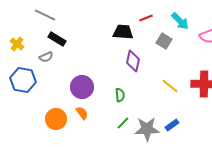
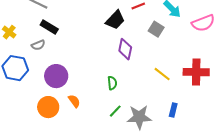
black trapezoid: (123, 32) -> (115, 20), turned 130
purple circle: (82, 87) -> (56, 76), moved
blue rectangle: (172, 125) -> (173, 110), moved, turned -40

